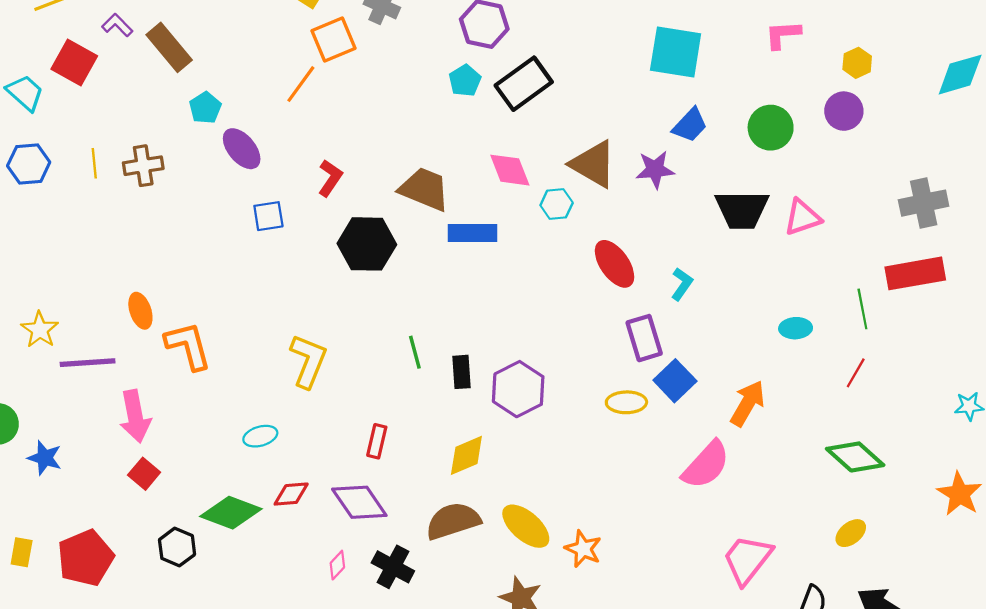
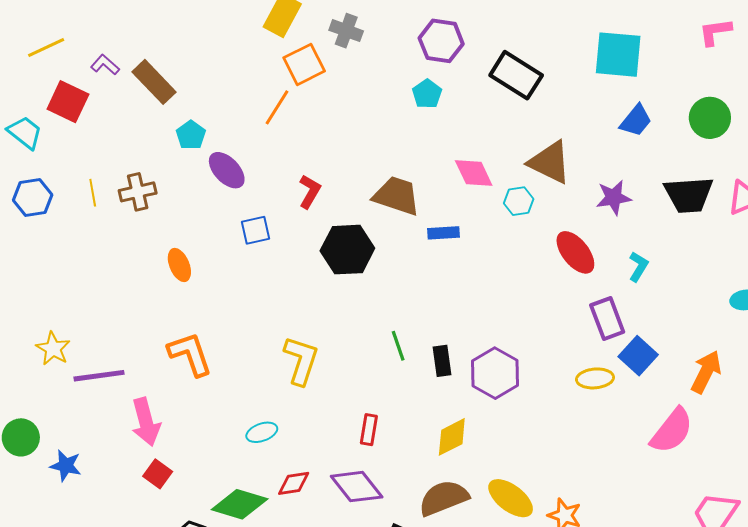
black rectangle: (524, 84) -> (516, 75), moved, turned 72
purple star: (655, 170) -> (614, 198), moved
blue rectangle: (473, 233) -> (443, 233), size x0.7
orange ellipse: (140, 311) -> (179, 265), moved

